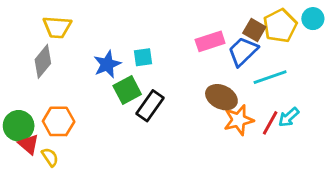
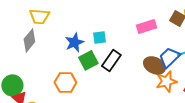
blue trapezoid: (243, 51) -> (169, 57), moved
black rectangle: (150, 106) -> (111, 60), moved
orange hexagon: (59, 121) -> (65, 82), moved

